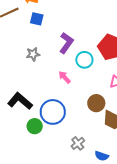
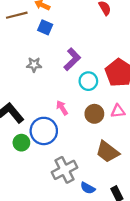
pink arrow: (65, 77) -> (62, 108), moved
brown circle: (96, 103) -> (94, 114), moved
gray cross: (78, 143) -> (65, 170), size x1.6

